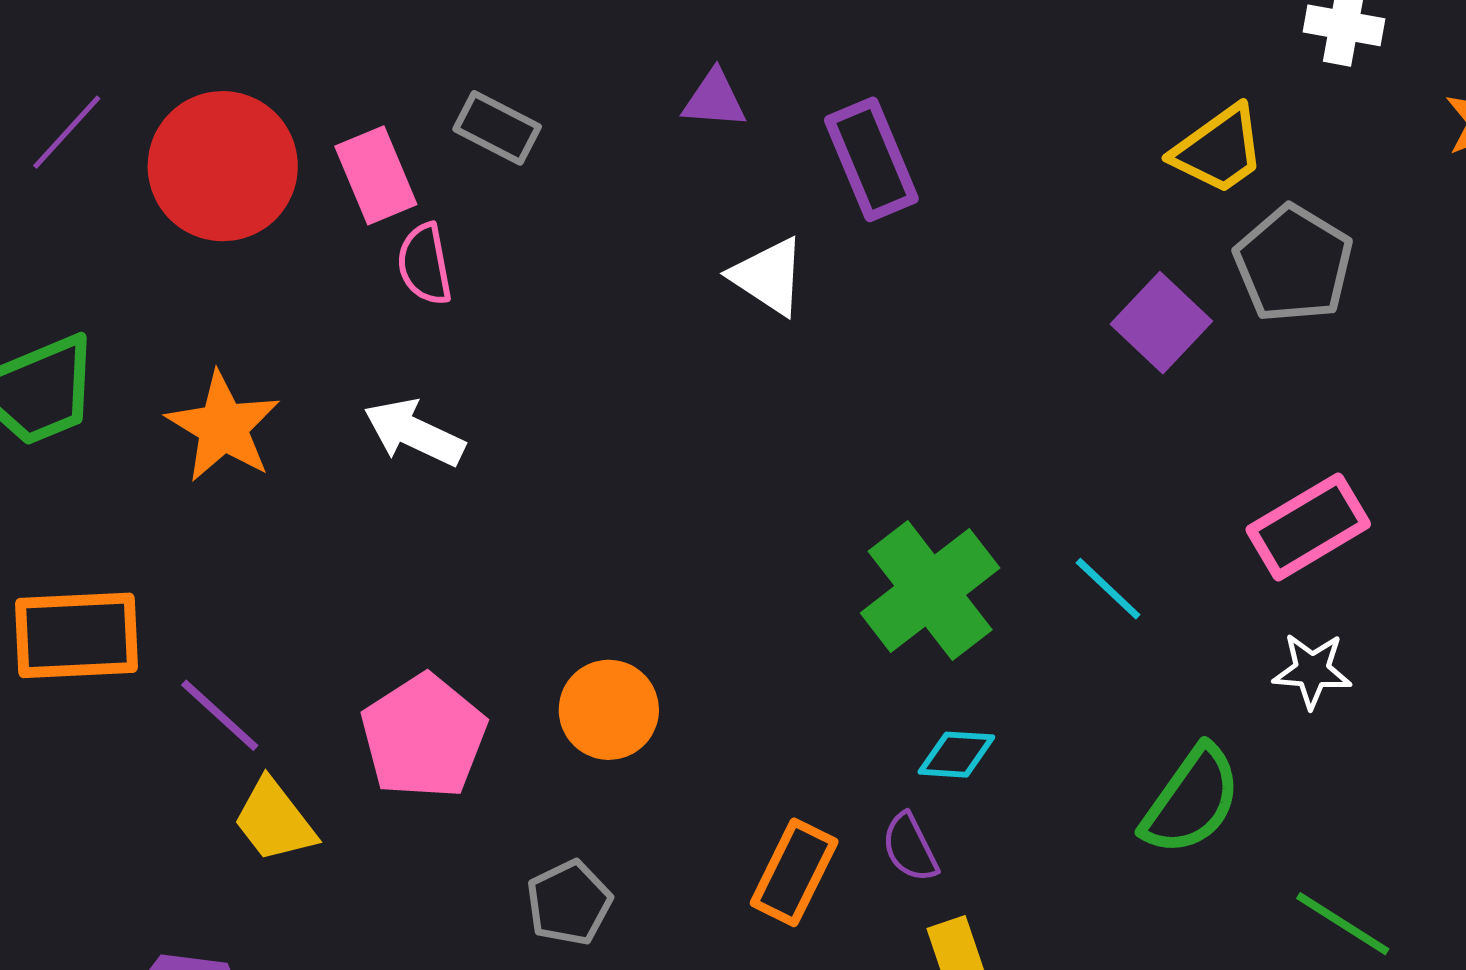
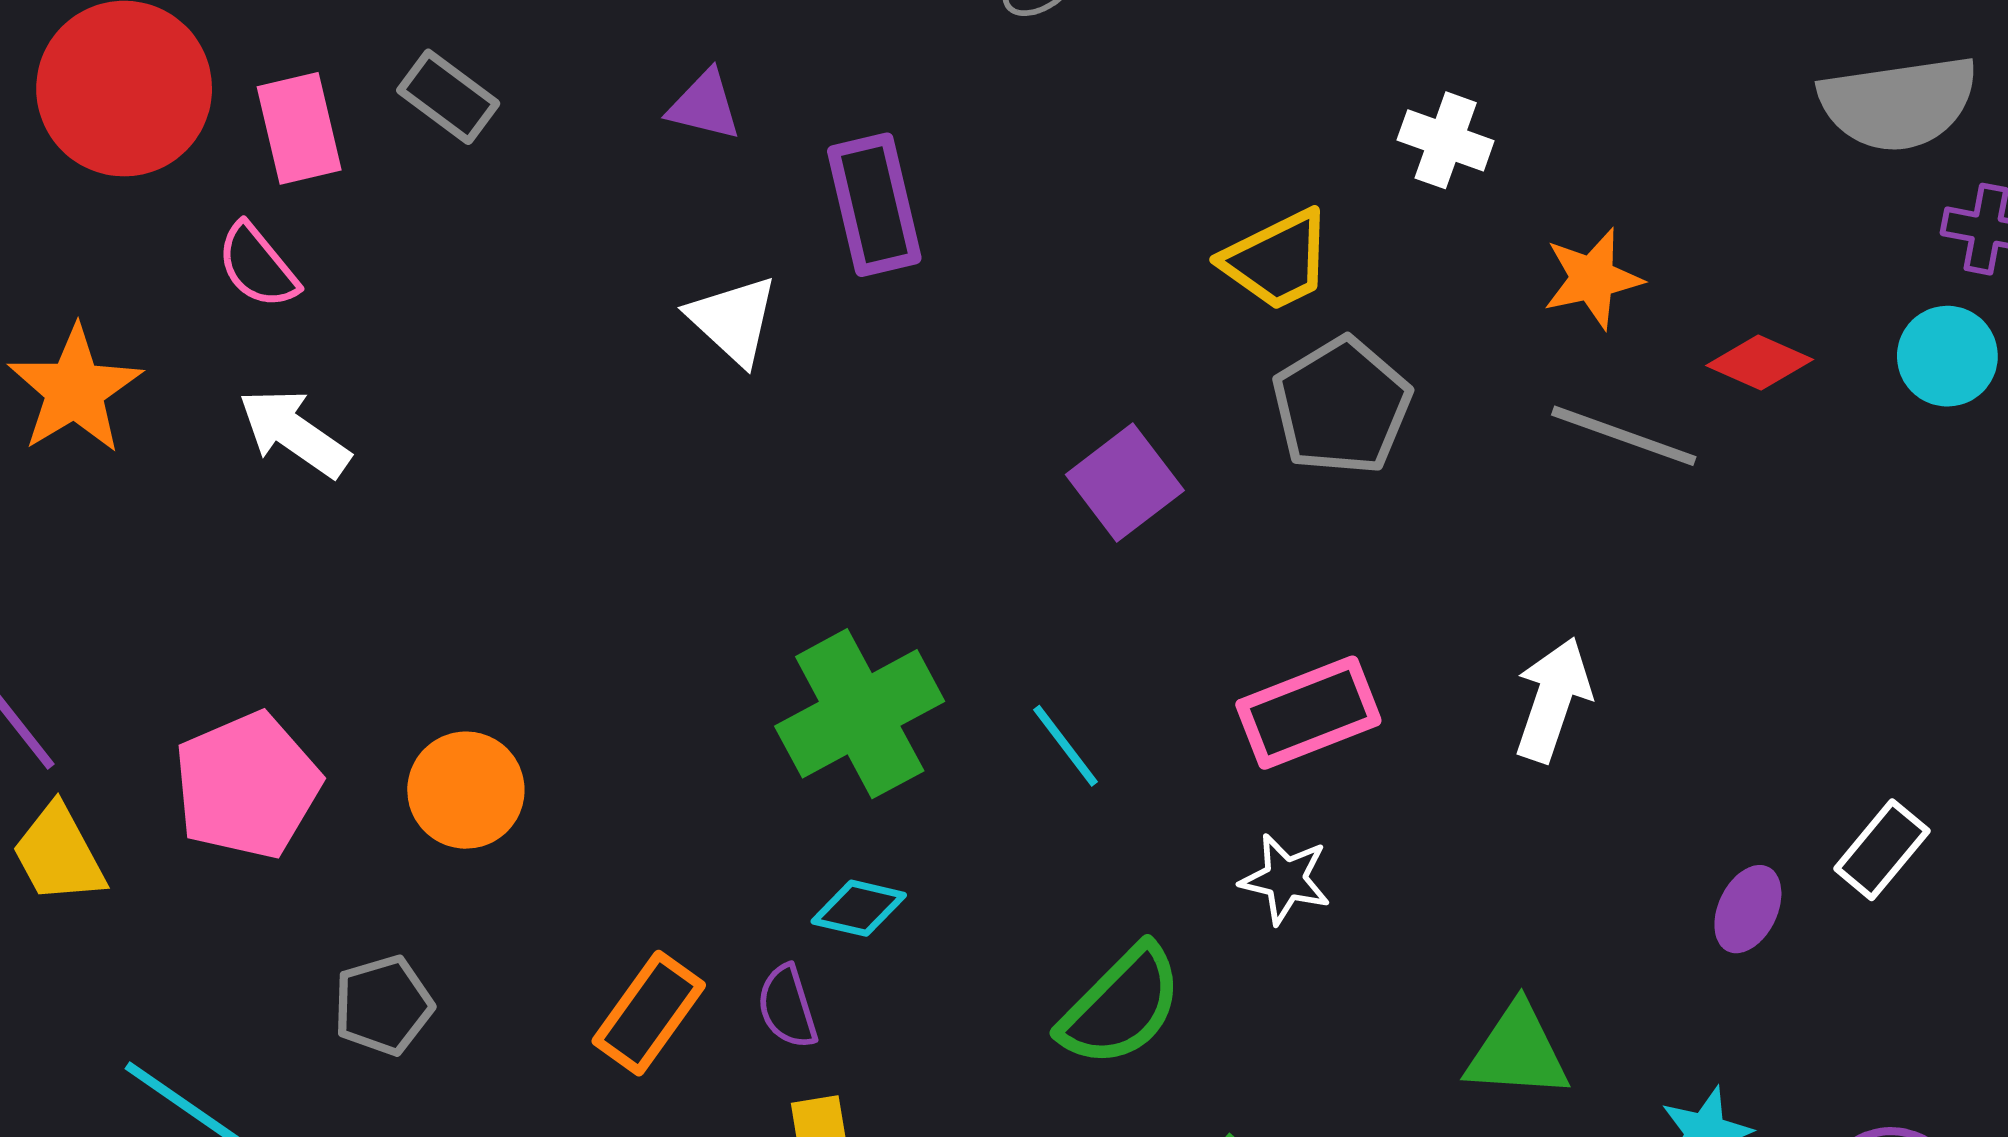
pink semicircle: (425, 264) -> (258, 266), moved, turned -38
purple square: (1161, 323) -> (1125, 483), moved

